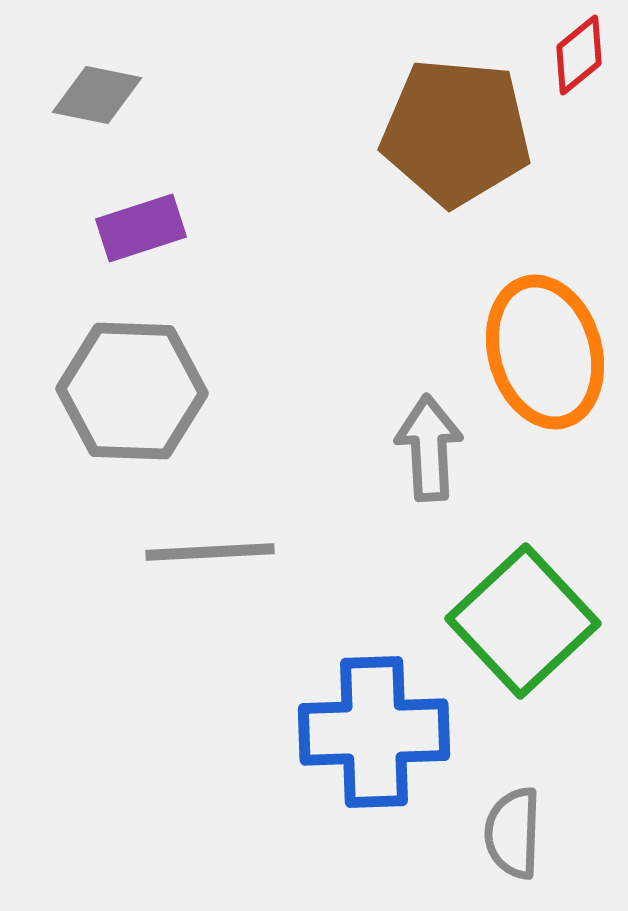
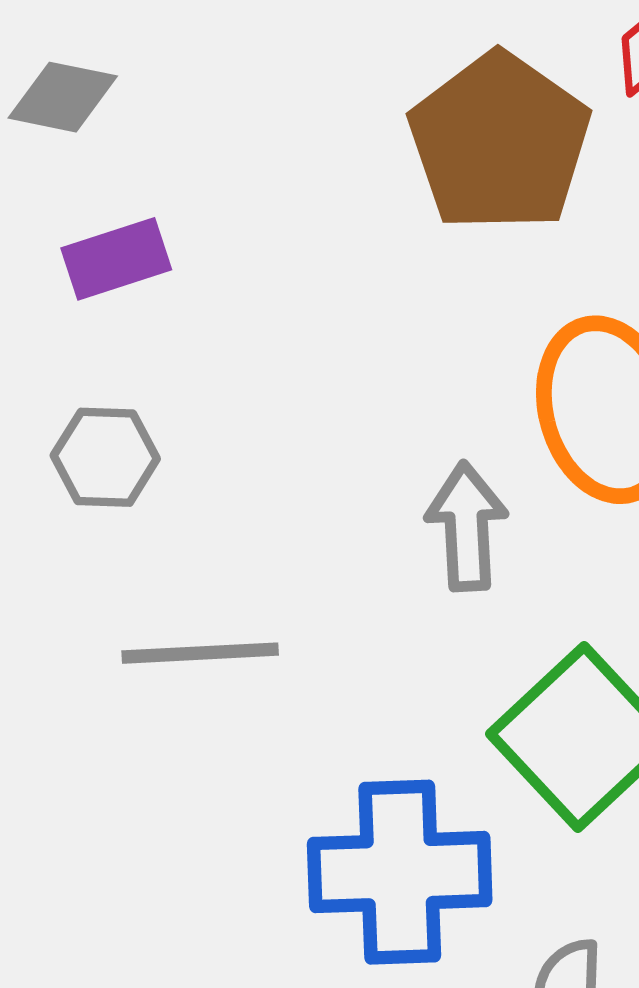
brown pentagon: (456, 132) -> (499, 142), turned 30
gray hexagon: (132, 391) -> (105, 457), size x0.6

